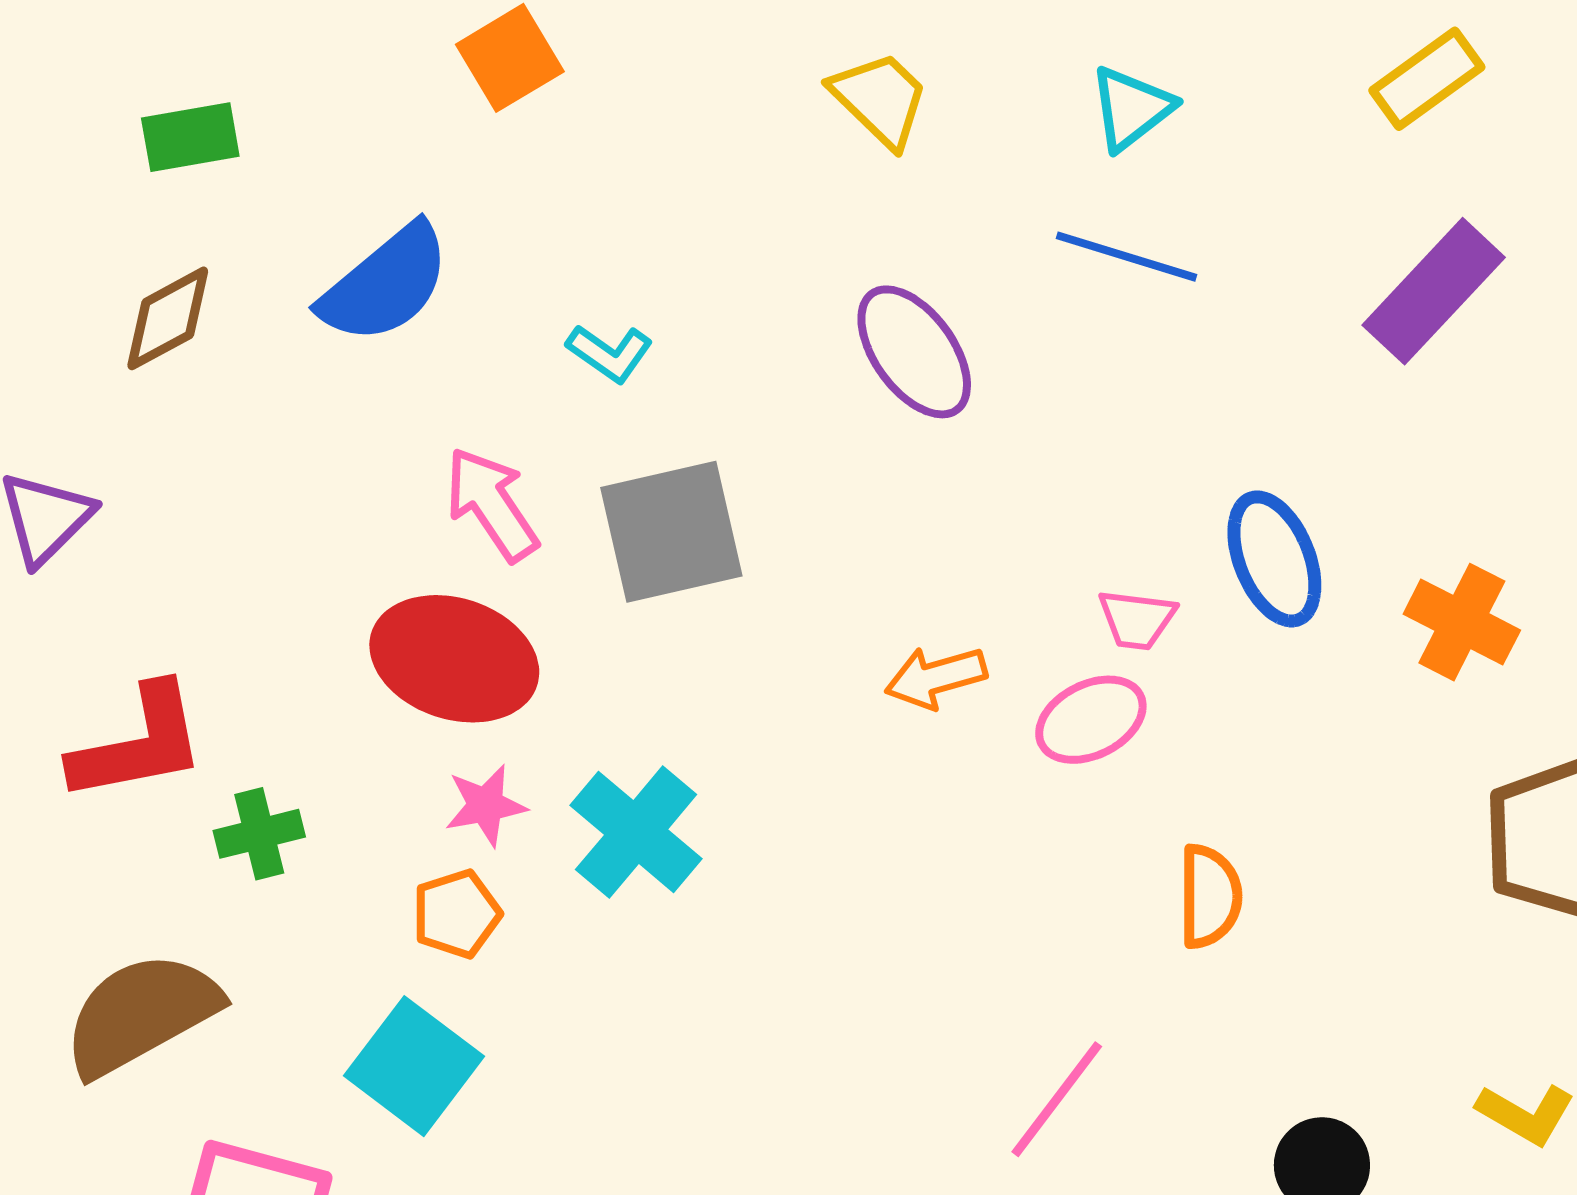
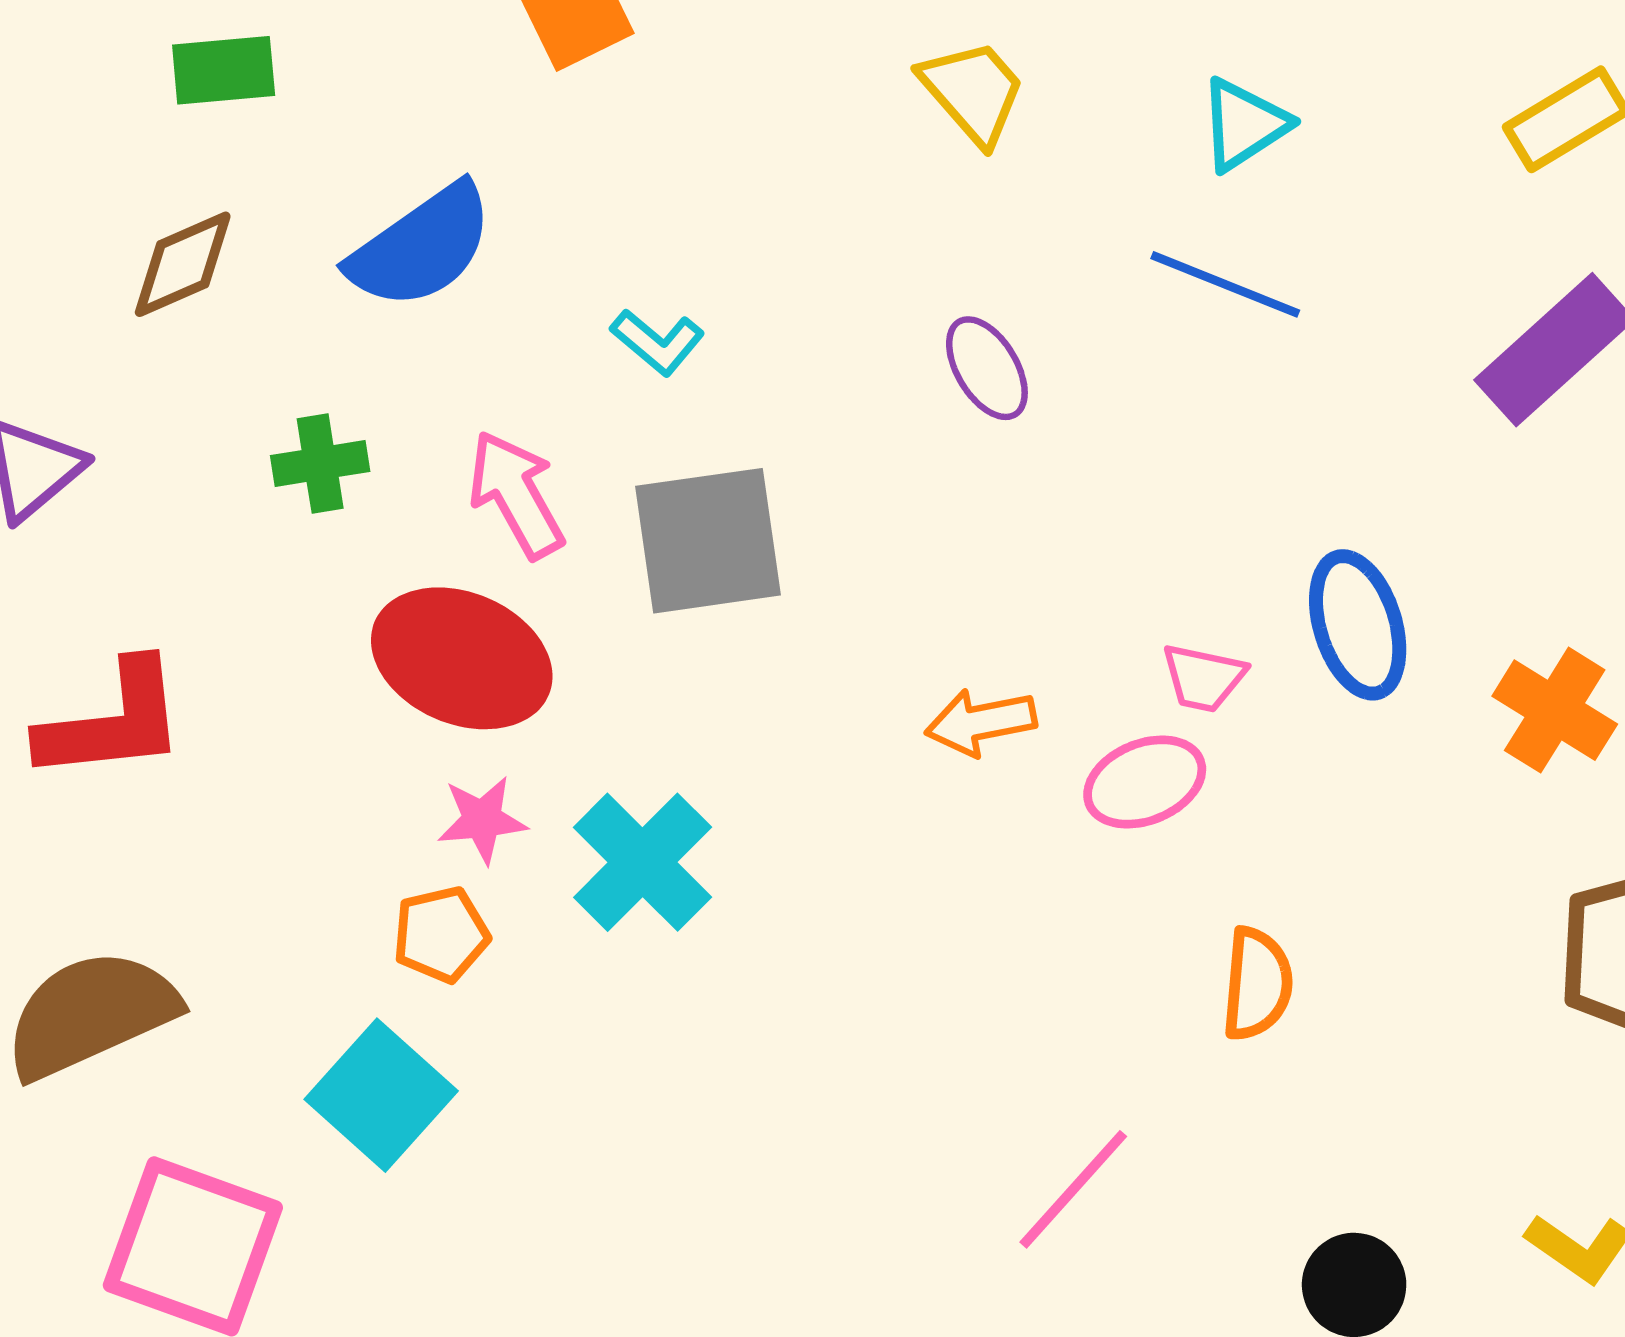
purple ellipse: (914, 352) -> (987, 368), size x0.7
green cross: (259, 834) -> (320, 464), moved

